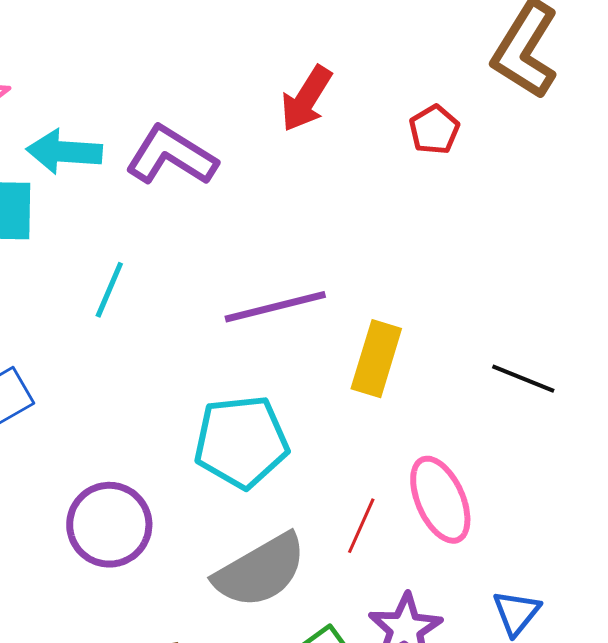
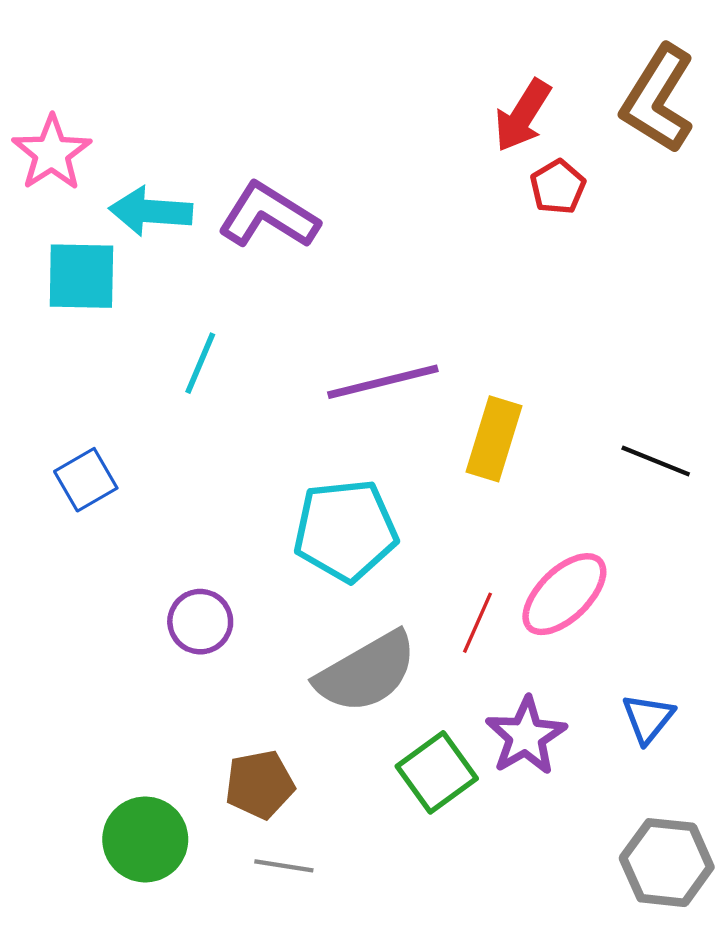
red arrow: (306, 99) -> (523, 116), moved
pink ellipse: (440, 500) -> (564, 594), turned 70
purple circle: (109, 525) -> (200, 622), size x0.7

